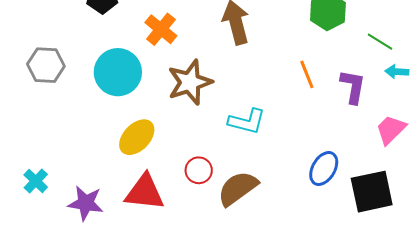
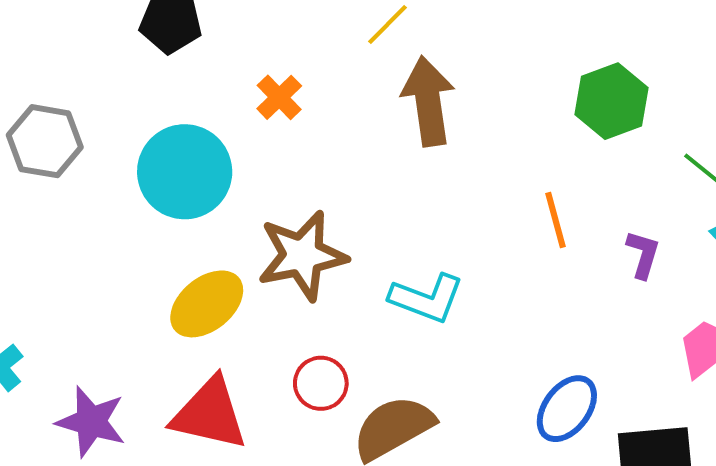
orange cross: (161, 29) -> (279, 97), size x0.7
brown star: (190, 82) -> (302, 256), moved
purple L-shape: (353, 87) -> (643, 254), size x0.7

